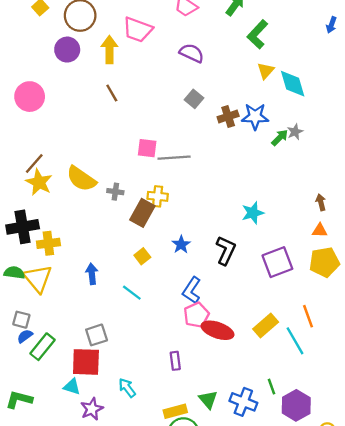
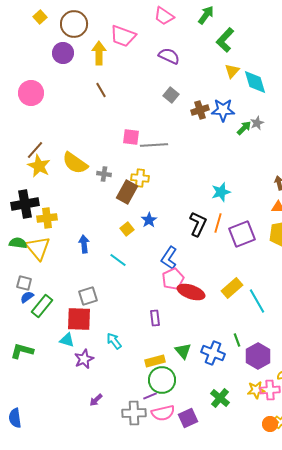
blue star: (181, 245) -> (149, 220), moved
orange line: (308, 316) -> (218, 223), moved, turned 36

